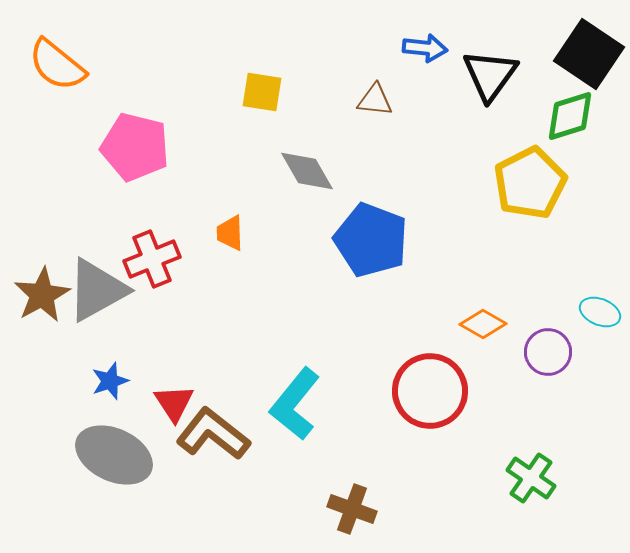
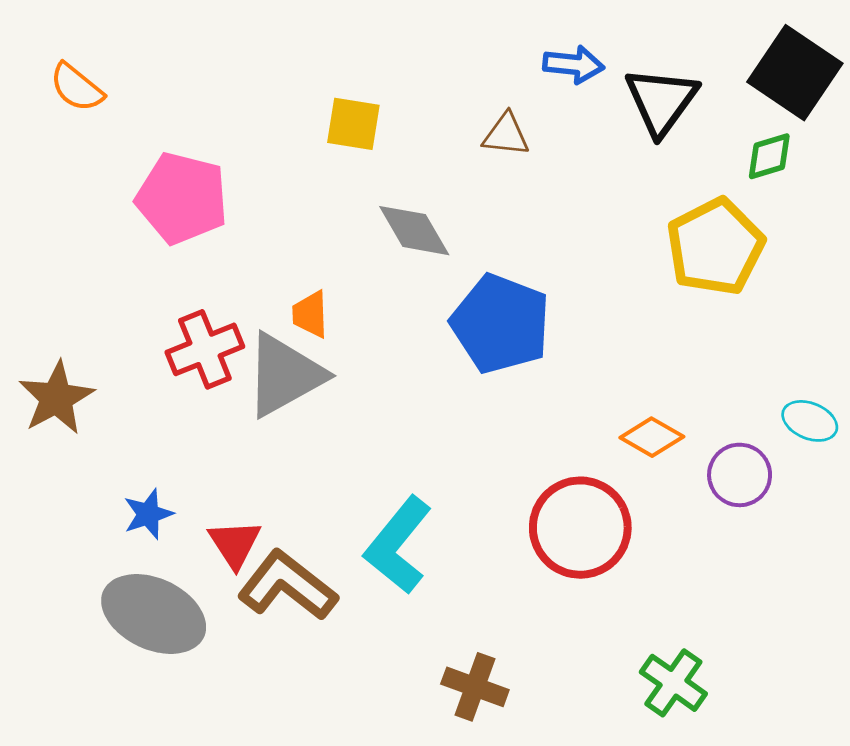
orange semicircle: (57, 65) -> (77, 87), size x0.7
green diamond: (570, 116) -> (769, 156), size x0.7
gray triangle: (97, 290) -> (285, 375), moved
green cross: (531, 478) -> (673, 683), moved

